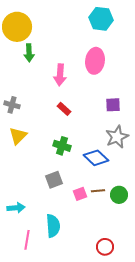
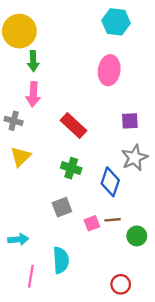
pink arrow: (60, 75) -> (33, 94), moved
red rectangle: (64, 109) -> (73, 125), size x1.6
blue diamond: (96, 158) -> (110, 182), turned 65
green circle: (119, 195) -> (137, 236), moved

